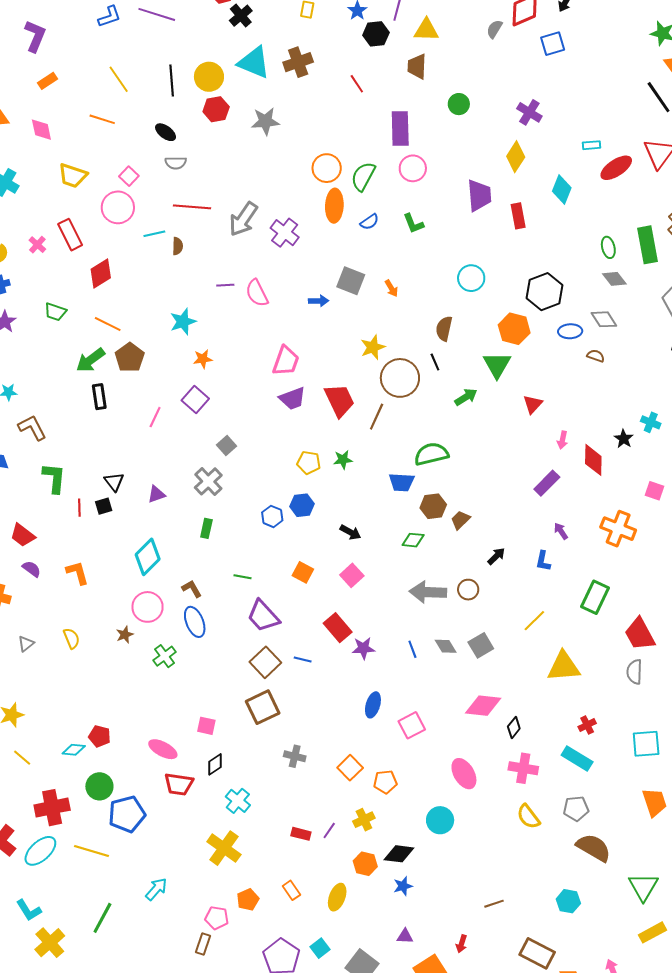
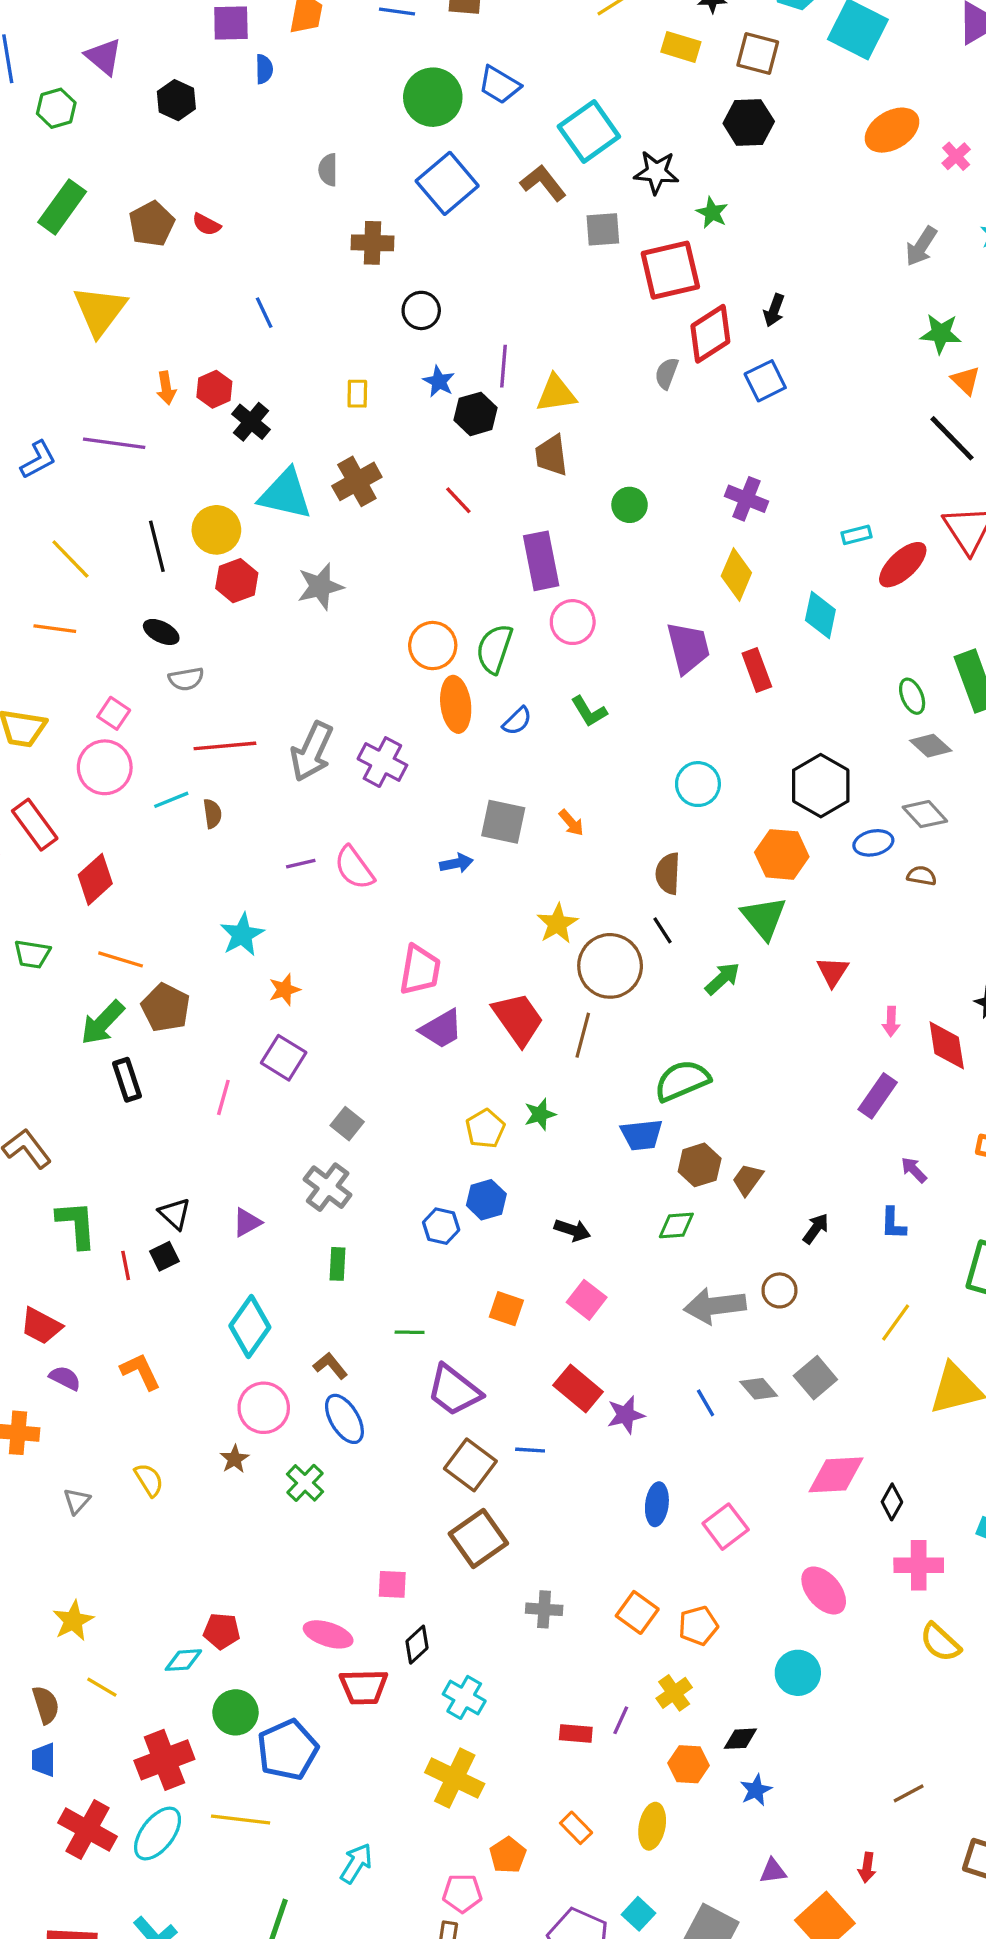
yellow pentagon: (309, 463) -> (485, 1129), turned -30
black diamond: (399, 854) -> (740, 1739), size x0.7

